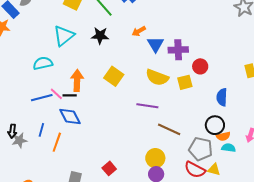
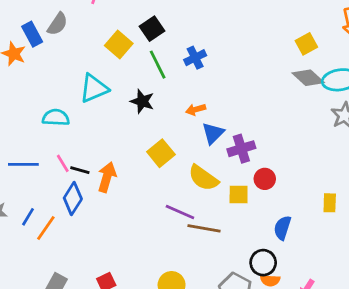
purple cross: (178, 50) -> (241, 149), turned -30
yellow square: (114, 76) -> (161, 153), moved
orange arrow: (77, 80) -> (107, 177), moved
blue line: (42, 98) -> (23, 164), moved
blue diamond: (70, 117) -> (73, 198), turned 45
brown line: (169, 129) -> (204, 228), moved, turned -30
blue line: (41, 130) -> (28, 217), moved

